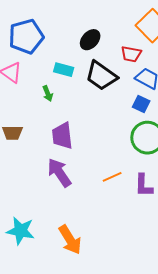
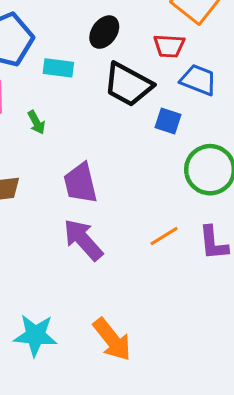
cyan rectangle: (64, 70) -> (58, 68), moved
green arrow: (48, 93) -> (36, 122), moved
blue square: (141, 104) -> (168, 121), moved

